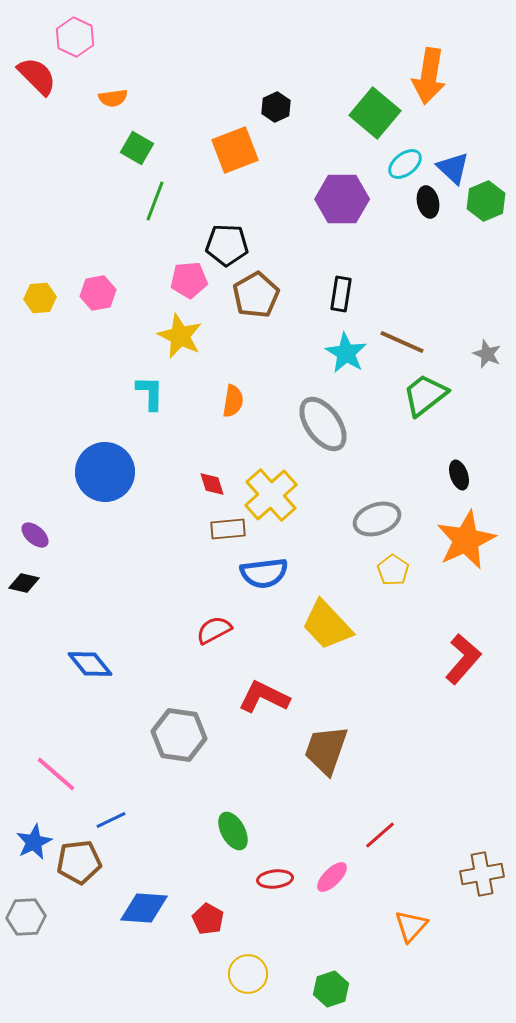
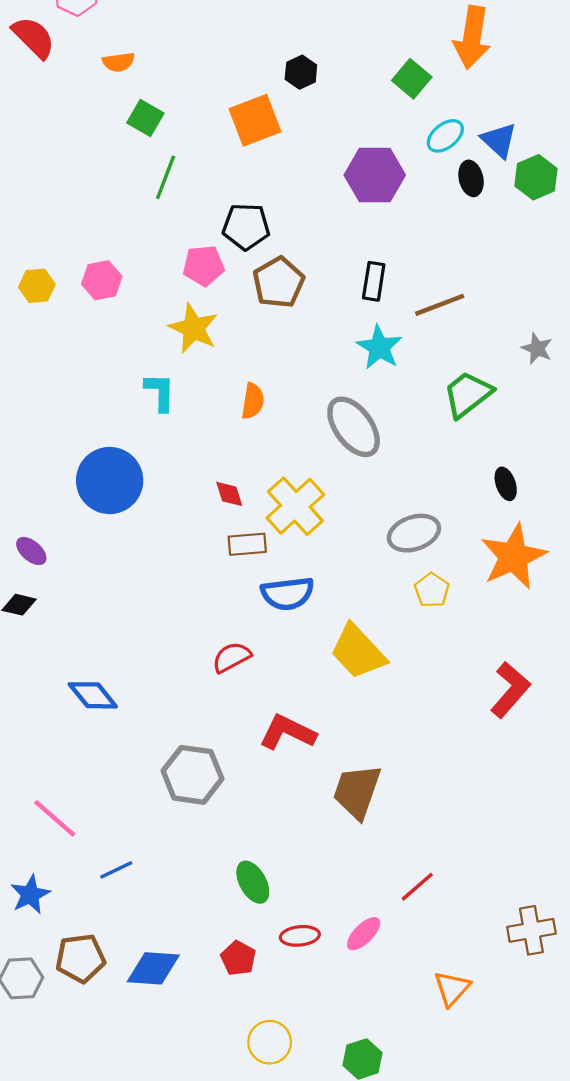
green square: (375, 113) -> (412, 79), size x0.7
brown line: (402, 342) -> (440, 305), moved, turned -45
brown pentagon: (79, 862) -> (81, 958), moved
red pentagon: (208, 919) -> (238, 958), moved

